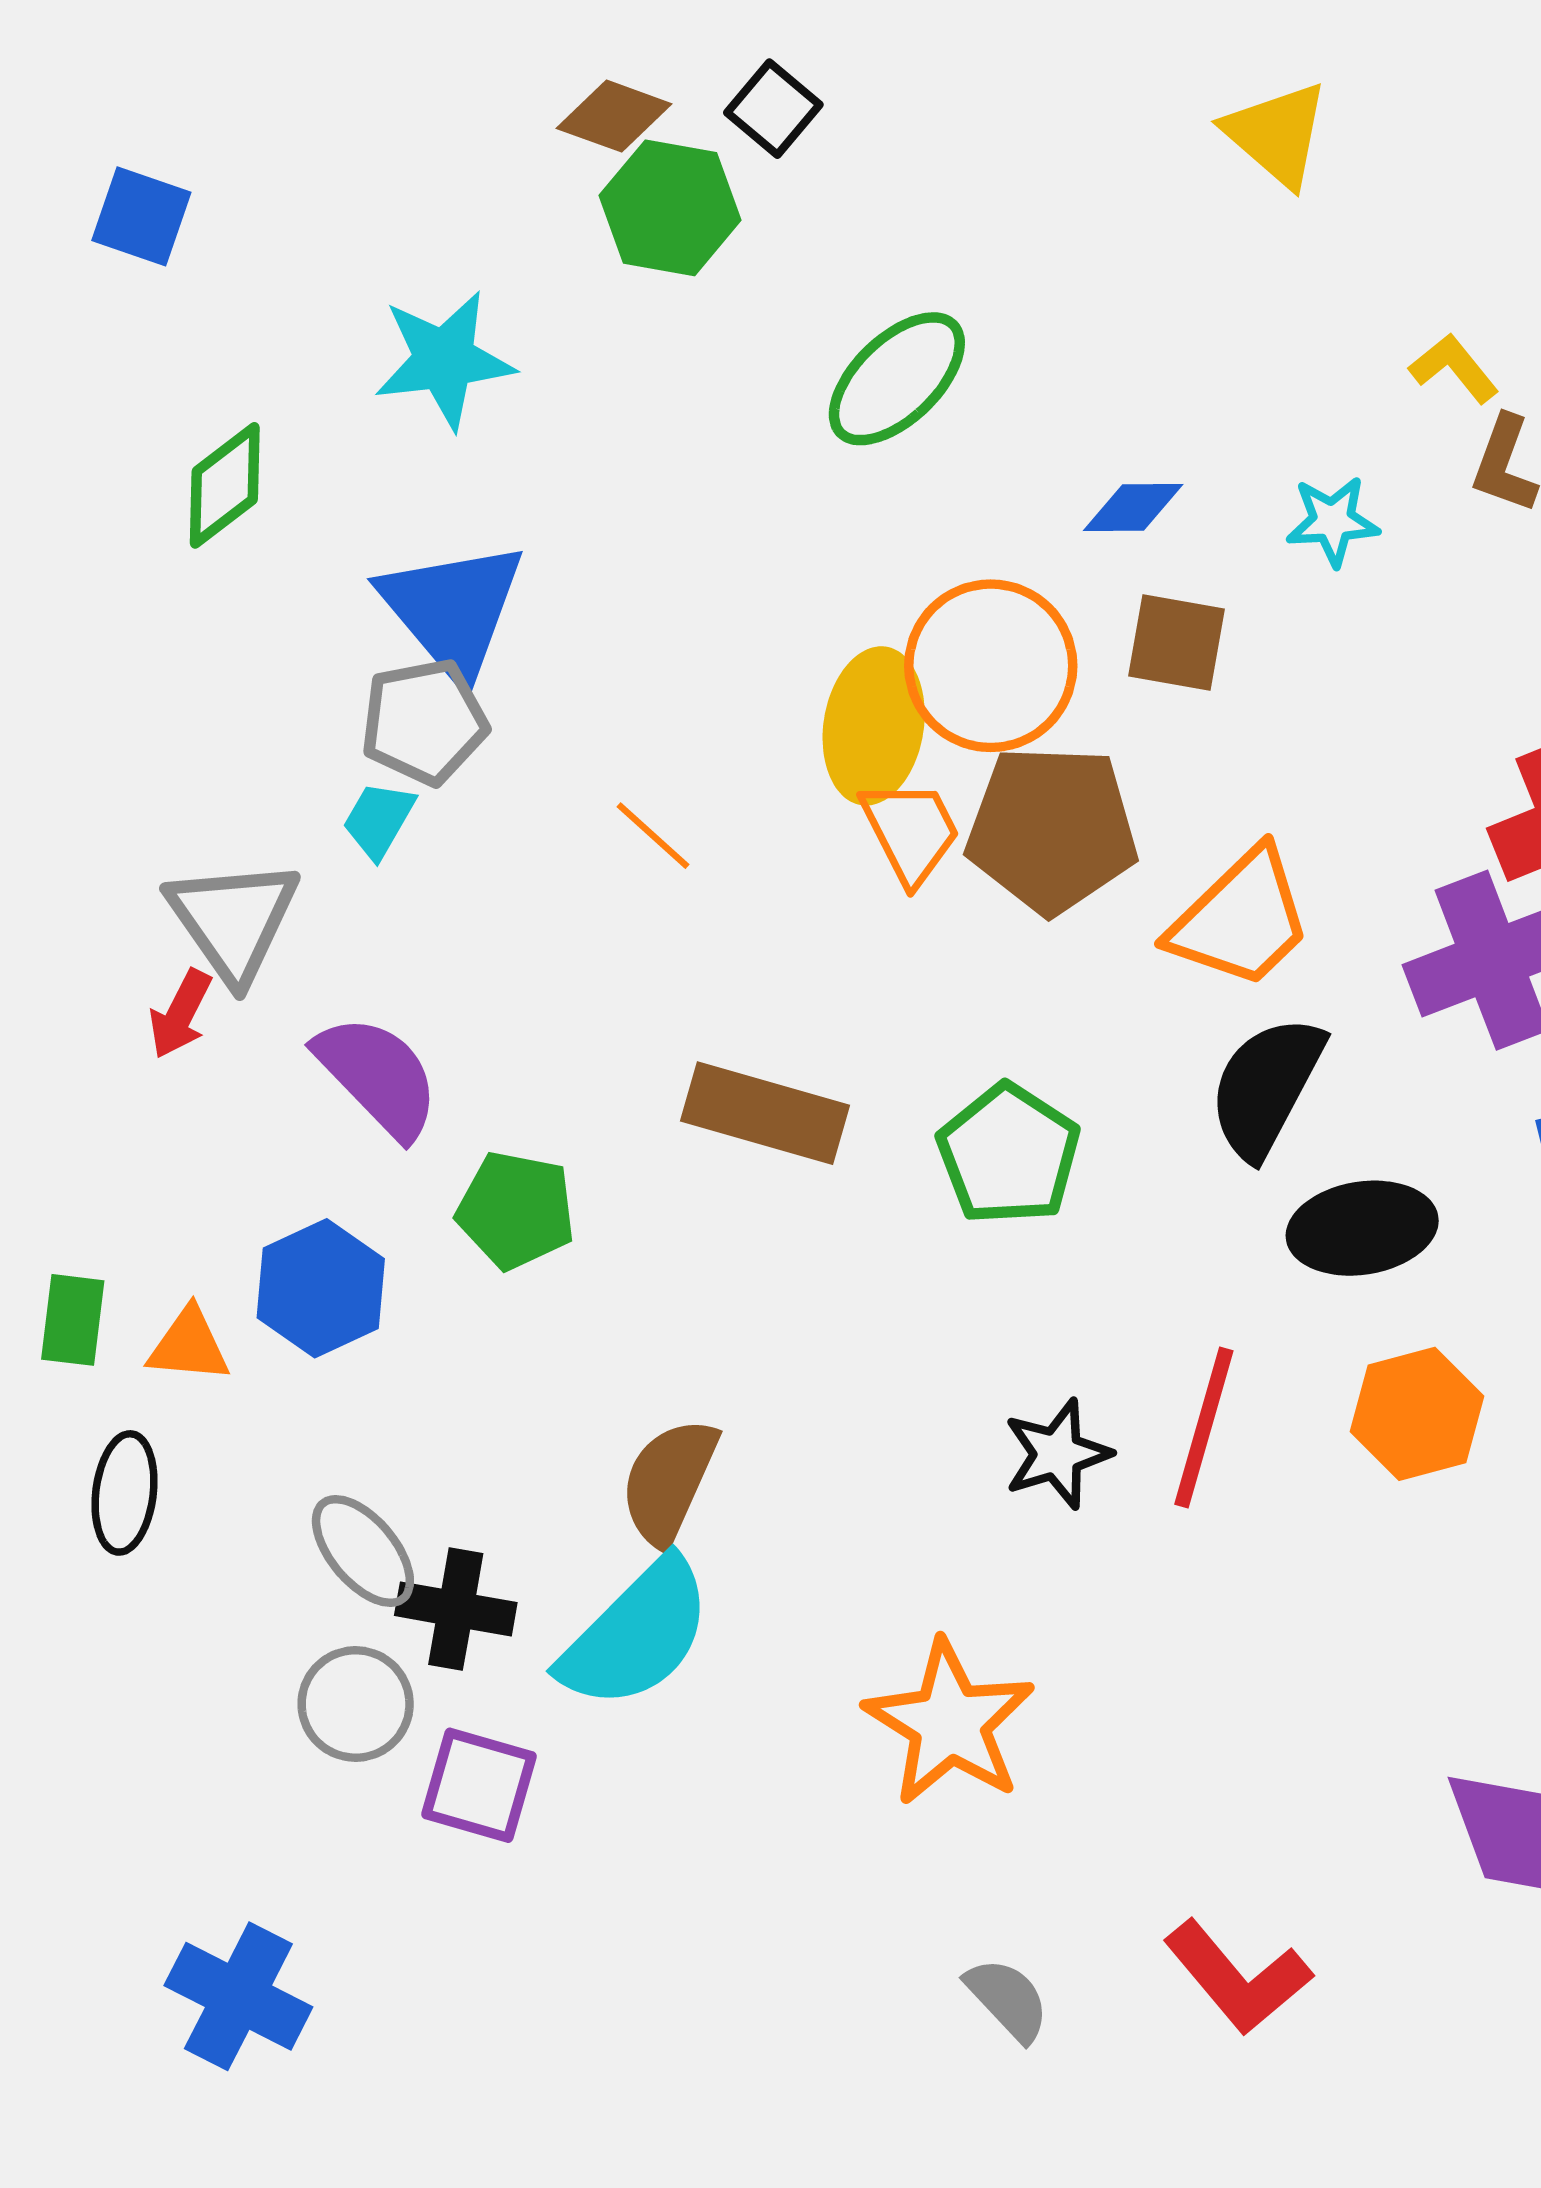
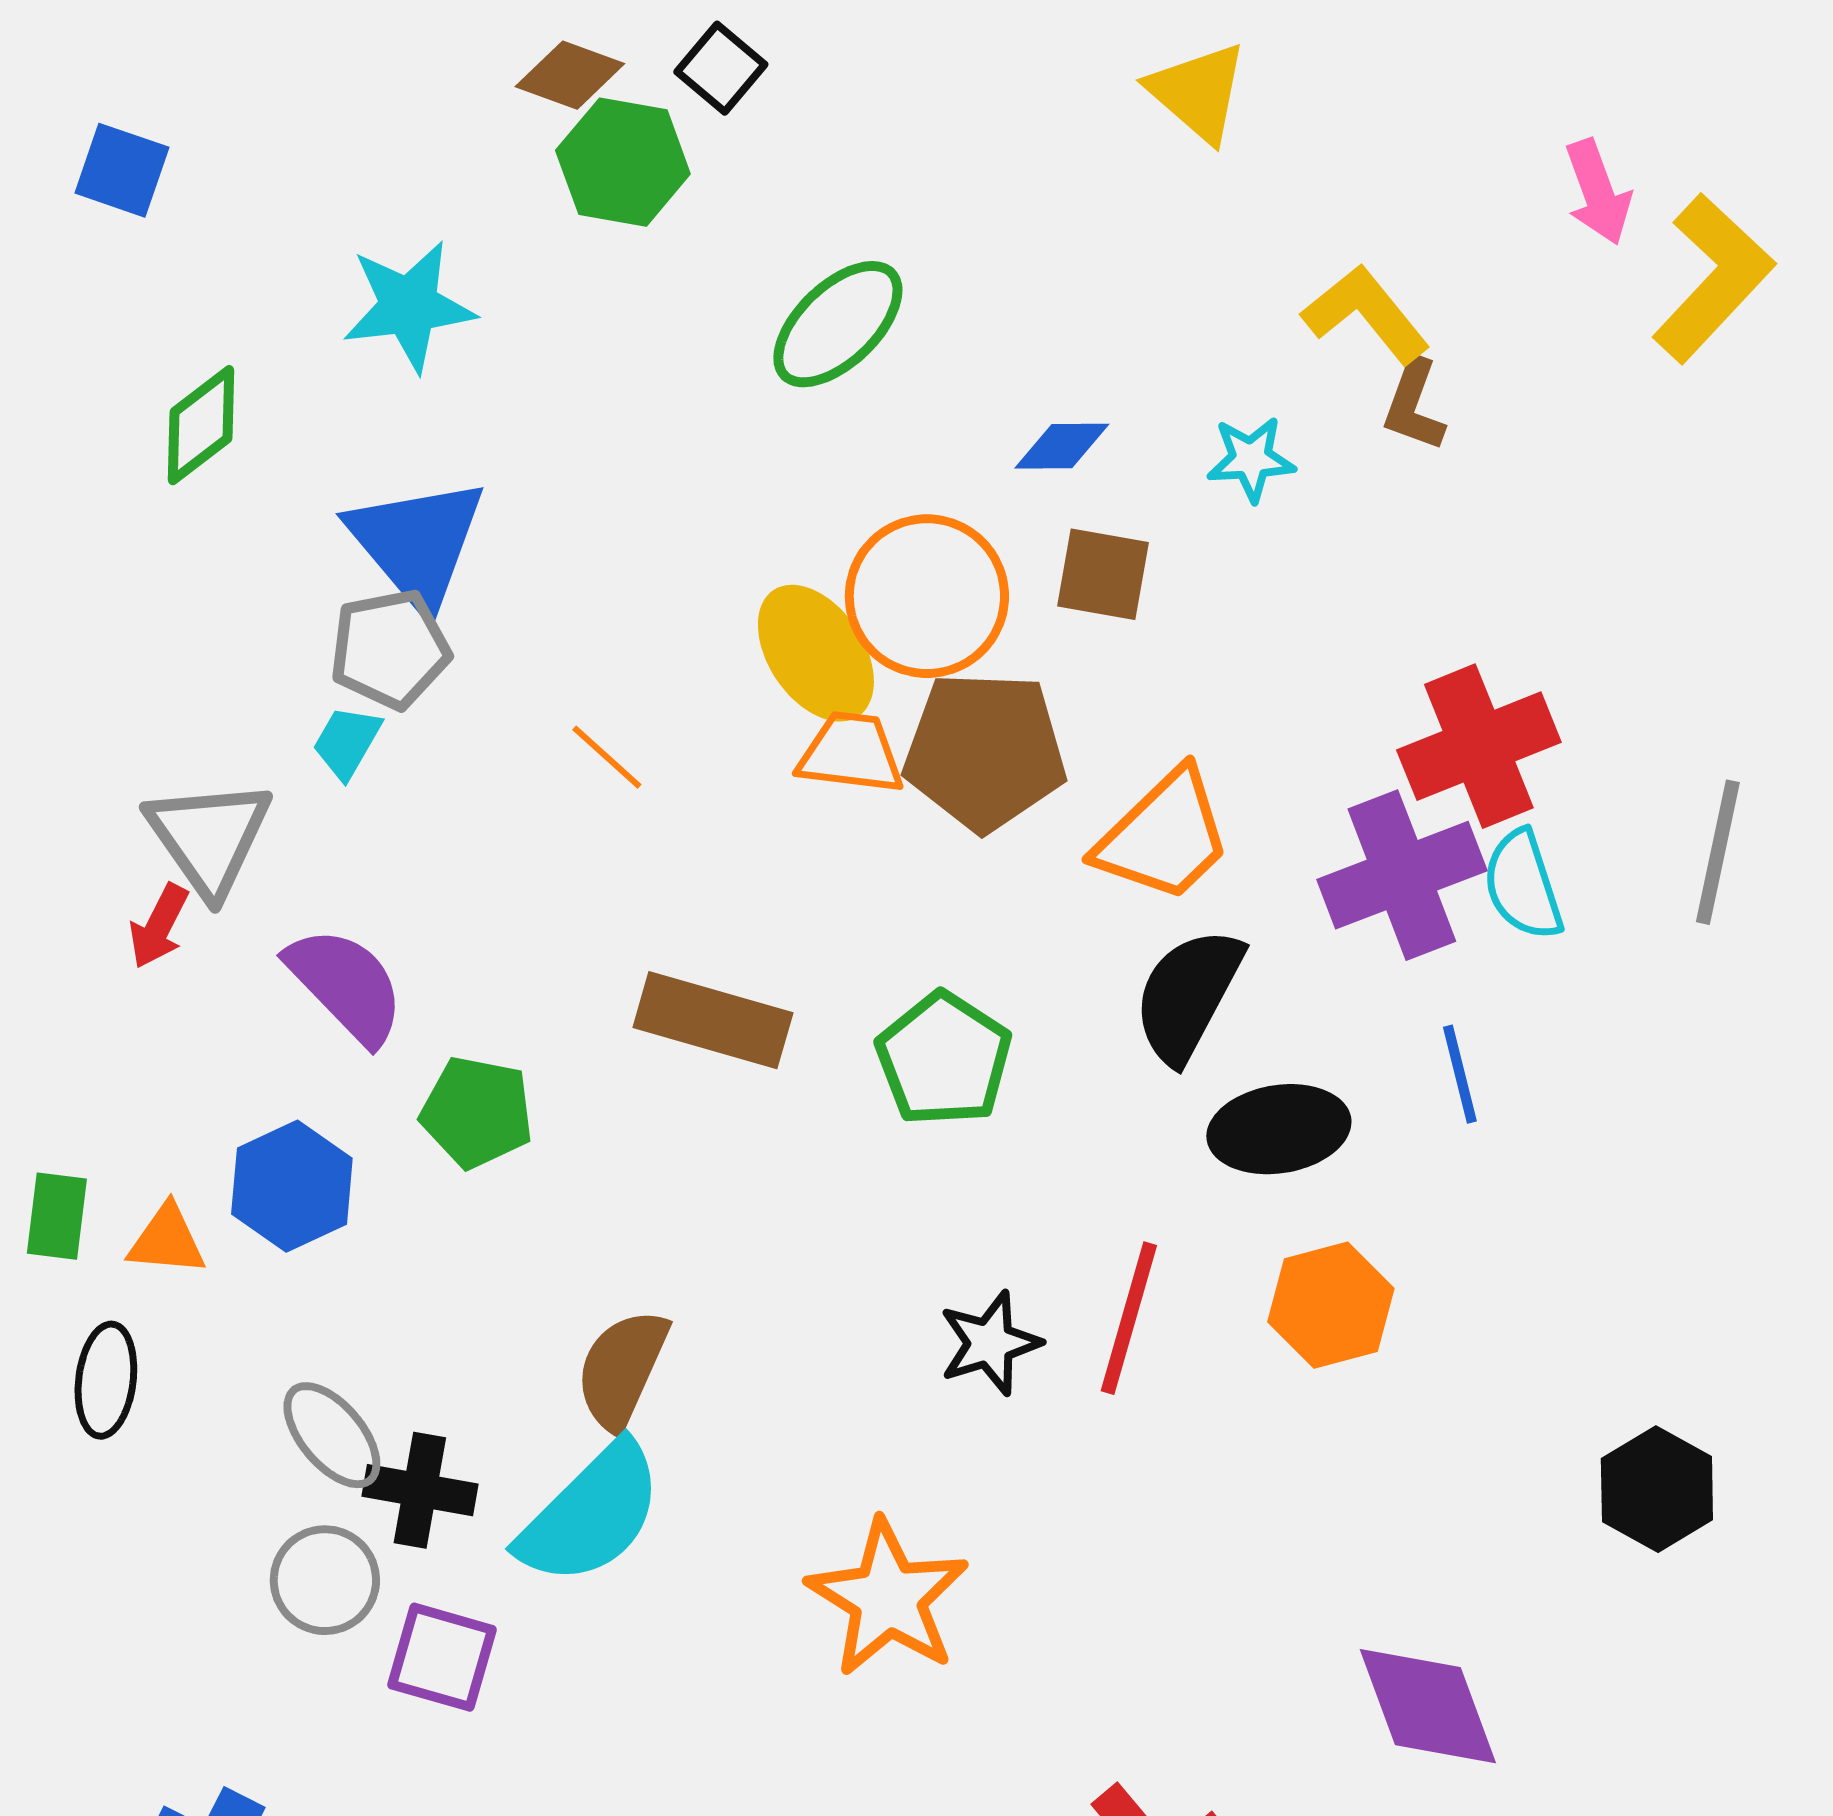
yellow L-shape: (1454, 368) -> (1366, 314), size x1.5
yellow ellipse: (874, 726) -> (816, 653), turned -43
orange trapezoid: (911, 831) -> (851, 753), turned -56

